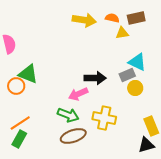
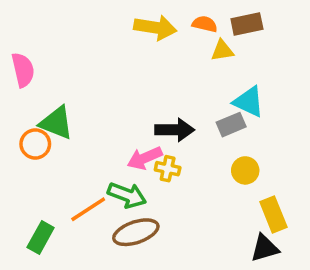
yellow circle: (135, 88) -> (245, 170), moved
yellow cross: (104, 118) -> (168, 169), moved, size x0.6
orange line: (20, 123) -> (88, 209), moved

